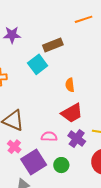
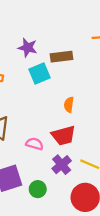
purple star: (12, 35) -> (28, 48), moved
pink semicircle: (49, 136) -> (35, 144), moved

